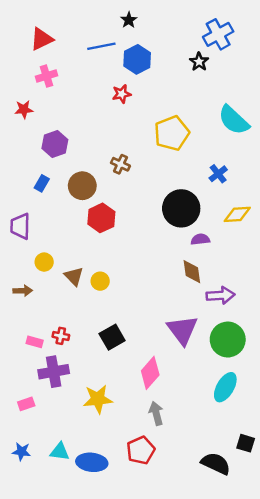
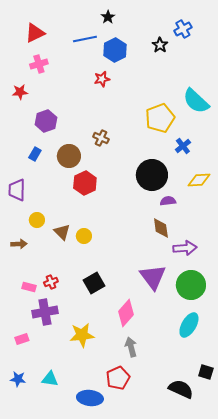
blue cross: (218, 34) -> (183, 29), size x0.7
black star: (199, 62) -> (160, 45), moved
yellow pentagon: (172, 133) -> (160, 118), moved
red cross: (61, 336) -> (51, 282), turned -32
blue ellipse: (92, 462) -> (90, 398), moved

